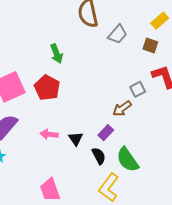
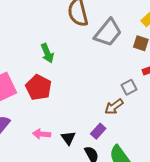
gray trapezoid: (118, 34) -> (108, 33), size x1.4

